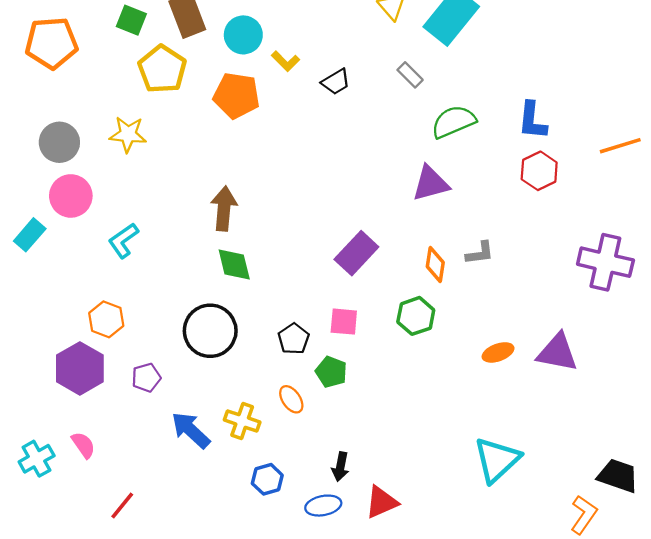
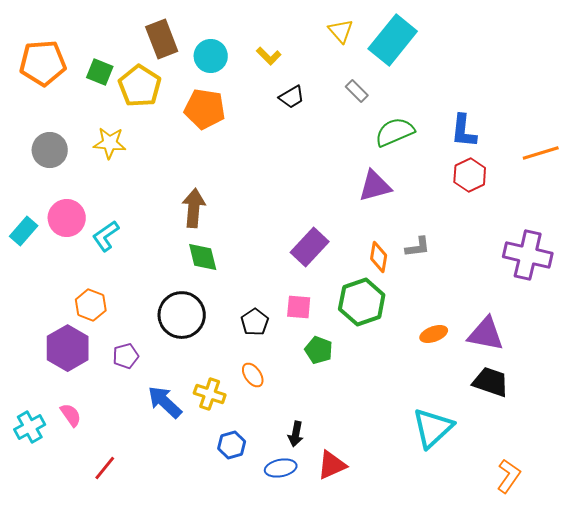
green square: (131, 20) -> (100, 72), moved
yellow L-shape: (286, 61) -> (269, 56), moved
pink circle: (71, 196) -> (67, 218), moved
green hexagon: (416, 316) -> (362, 302), size x1.4
green pentagon: (331, 372) -> (319, 350), moved
black trapezoid: (618, 476) -> (491, 382), moved

